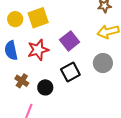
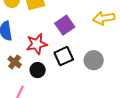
red star: (38, 50) -> (37, 44), moved
gray circle: (103, 63) -> (94, 60), moved

